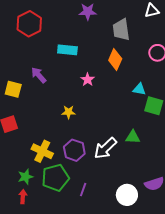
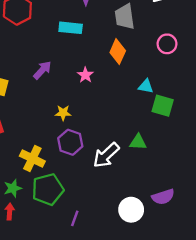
cyan rectangle: (67, 50) -> (71, 28), moved
purple arrow: (39, 75) -> (42, 70), moved, turned 84
purple hexagon: (74, 150) -> (70, 142), moved
purple line: (83, 190) -> (75, 218), moved

